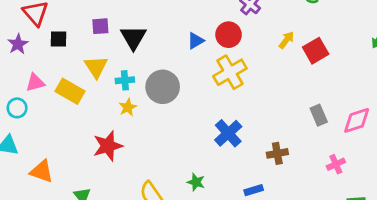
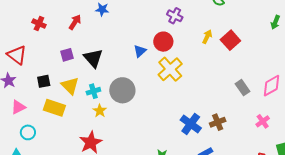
black square: (59, 39) -> (44, 81), moved
pink triangle: (35, 82) -> (18, 107), moved
cyan circle: (17, 108) -> (28, 132), moved
blue cross: (228, 133) -> (191, 124), moved

